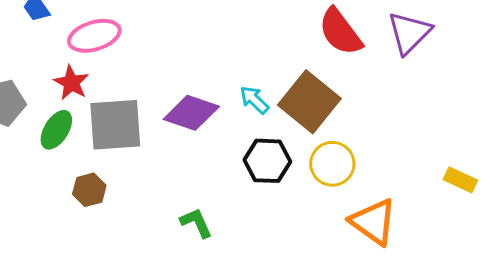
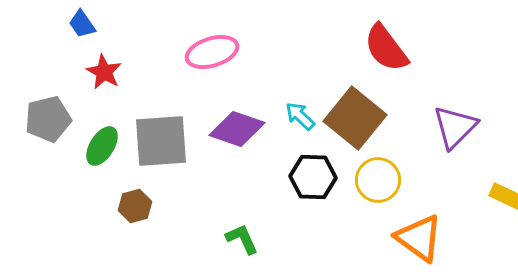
purple triangle: (409, 33) -> (455, 127), moved
pink ellipse: (94, 36) -> (212, 52), moved
red star: (71, 83) -> (104, 72), moved

